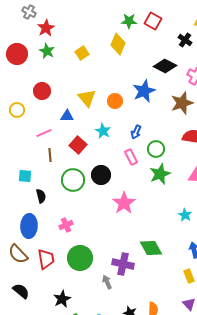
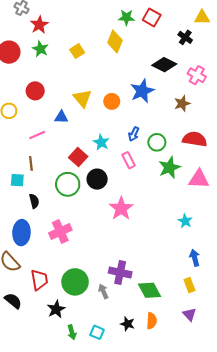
brown star: (182, 103) -> (182, 103), size x0.7
cyan star: (103, 131) -> (101, 142), moved
red square: (78, 145) -> (78, 157), moved
green circle: (156, 149) -> (157, 142), moved
brown line: (50, 155) -> (31, 163), moved
green star: (160, 174) -> (169, 168), moved
pink cross: (66, 225) -> (60, 232), size x1.5
green diamond: (151, 248) -> (150, 290), moved
green circle: (80, 258) -> (75, 282), moved
red trapezoid: (46, 259) -> (39, 280), moved

